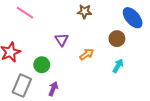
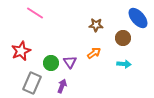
brown star: (85, 11) -> (96, 25), moved
purple triangle: (62, 40) -> (70, 62), moved
cyan arrow: (118, 66) -> (124, 64), turned 64

